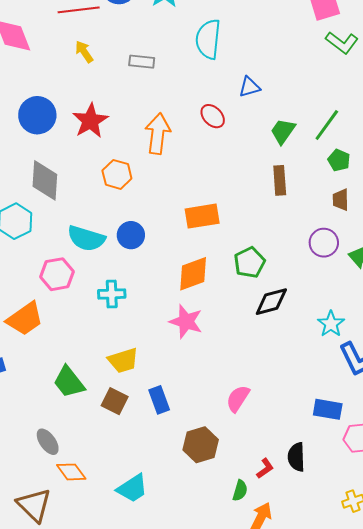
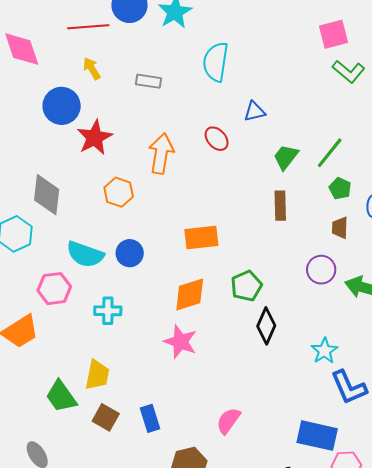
blue circle: (37, 115) -> (62, 106), moved
black diamond: (271, 302) -> (266, 326), turned -54
yellow trapezoid: (123, 360) -> (97, 375), moved, turned -64
blue rectangle: (328, 409) -> (317, 436), size x1.4

